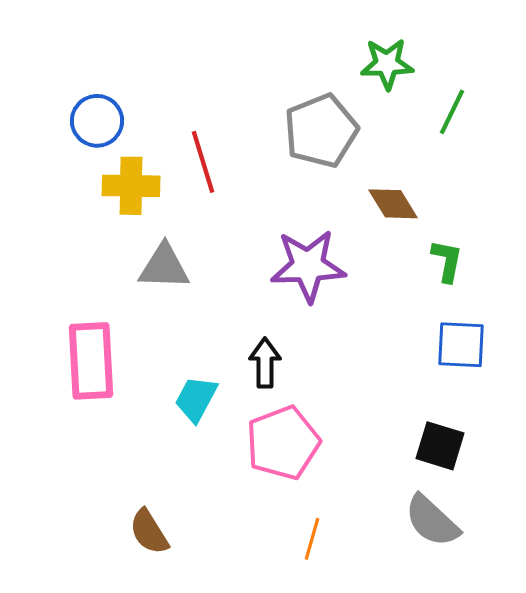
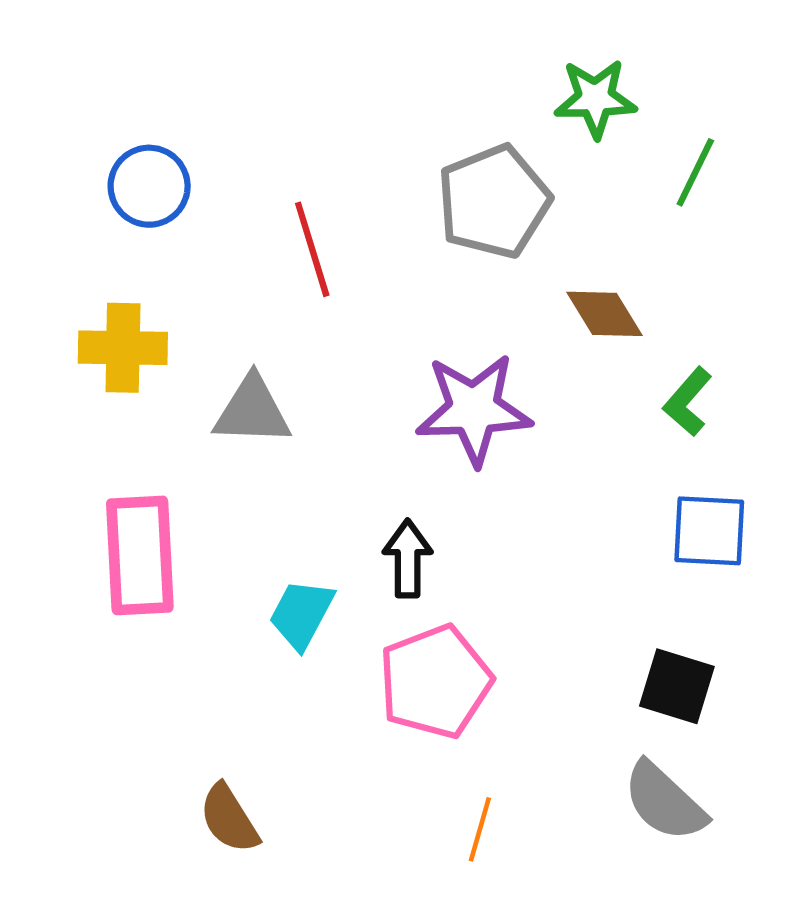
yellow cross: (131, 186) -> (123, 348), moved
green L-shape: (447, 261) -> (688, 402), turned -150

